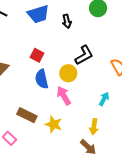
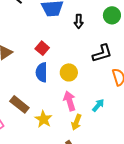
black L-shape: (84, 55) -> (102, 53), moved
pink arrow: (64, 96) -> (70, 101), moved
yellow arrow: (94, 127) -> (76, 122), moved

